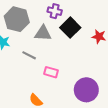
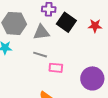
gray line: (29, 55) -> (40, 55), moved

